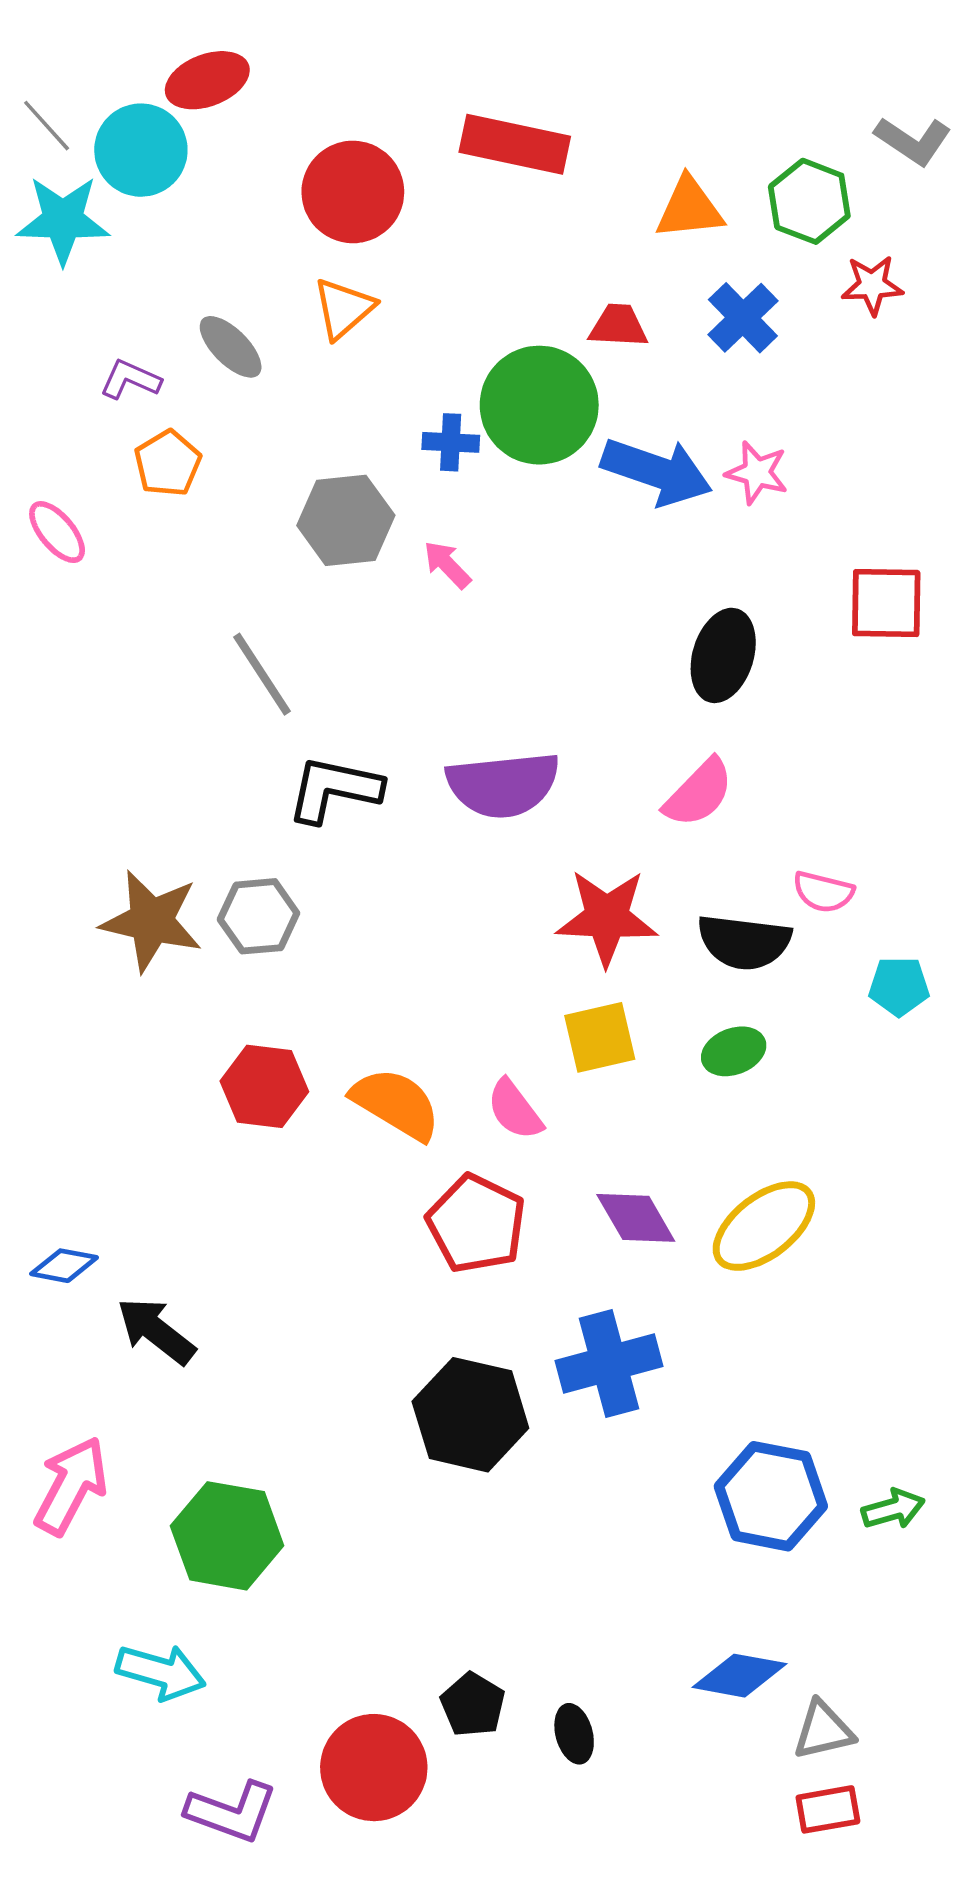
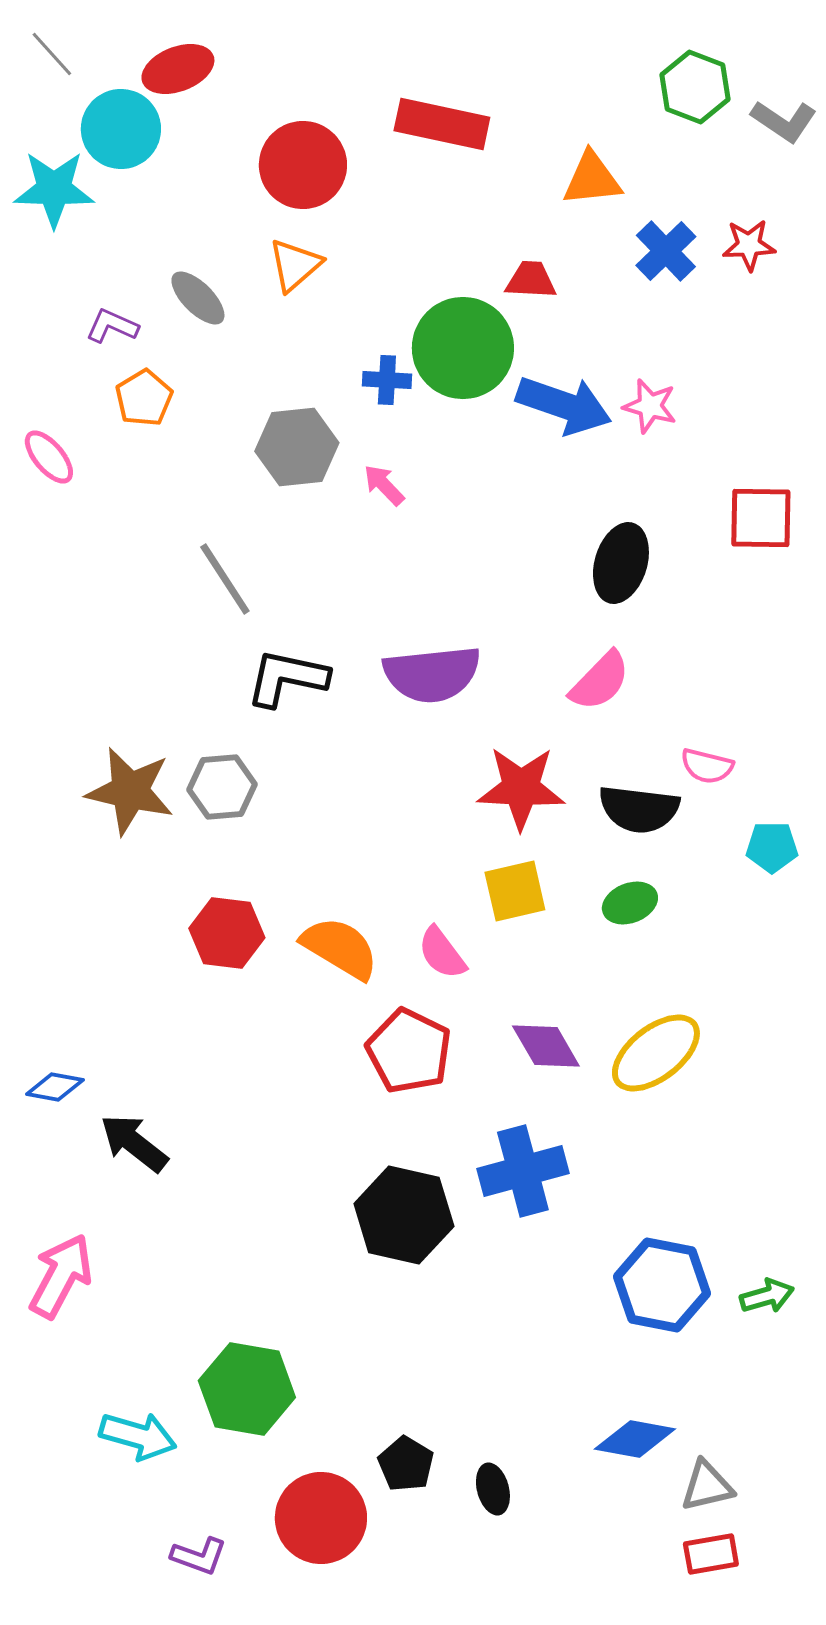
gray line: (47, 126) -> (52, 54), moved
green hexagon: (809, 201) -> (695, 87), moved
blue cross: (743, 318) -> (666, 251), moved
green hexagon: (227, 1536) -> (247, 1389), moved
purple L-shape: (232, 1812) -> (199, 1556), size x0.7

